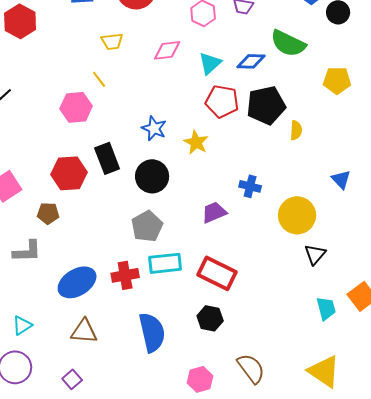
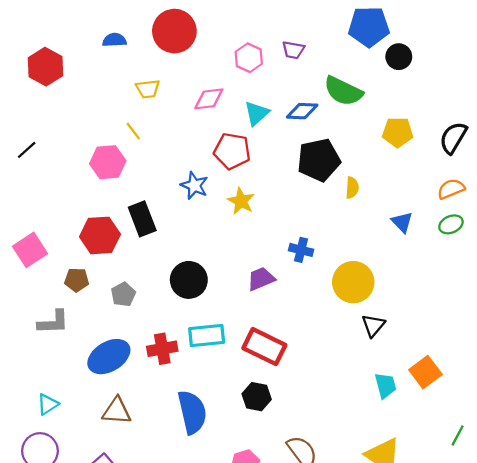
red pentagon: (222, 101) -> (232, 151), moved
black circle: (152, 176) -> (189, 280), moved
blue triangle: (341, 179) -> (402, 222), moved
gray pentagon: (147, 226) -> (123, 294), moved, size x0.7

